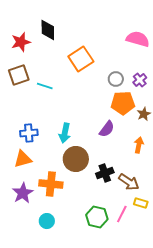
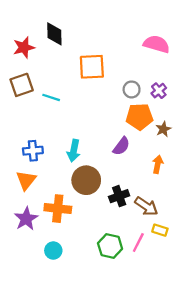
orange square: (81, 59) -> (92, 67), turned 30
orange triangle: (23, 159) -> (26, 180), turned -36

